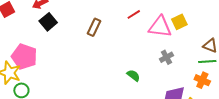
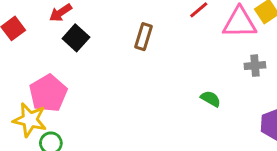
pink pentagon: (24, 57) -> (48, 93), turned 30
gray cross: (166, 57) -> (255, 66), turned 32

